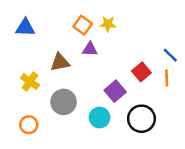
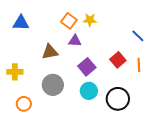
blue line: (170, 55) -> (138, 36), moved
yellow cross: (30, 82) -> (15, 72), moved, turned -35
purple square: (115, 91) -> (87, 67), moved
cyan circle: (100, 117) -> (89, 91), moved

